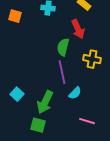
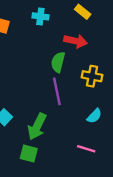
red arrow: (78, 29) -> (76, 41), turned -54
cyan semicircle: (75, 93) -> (94, 116), moved

